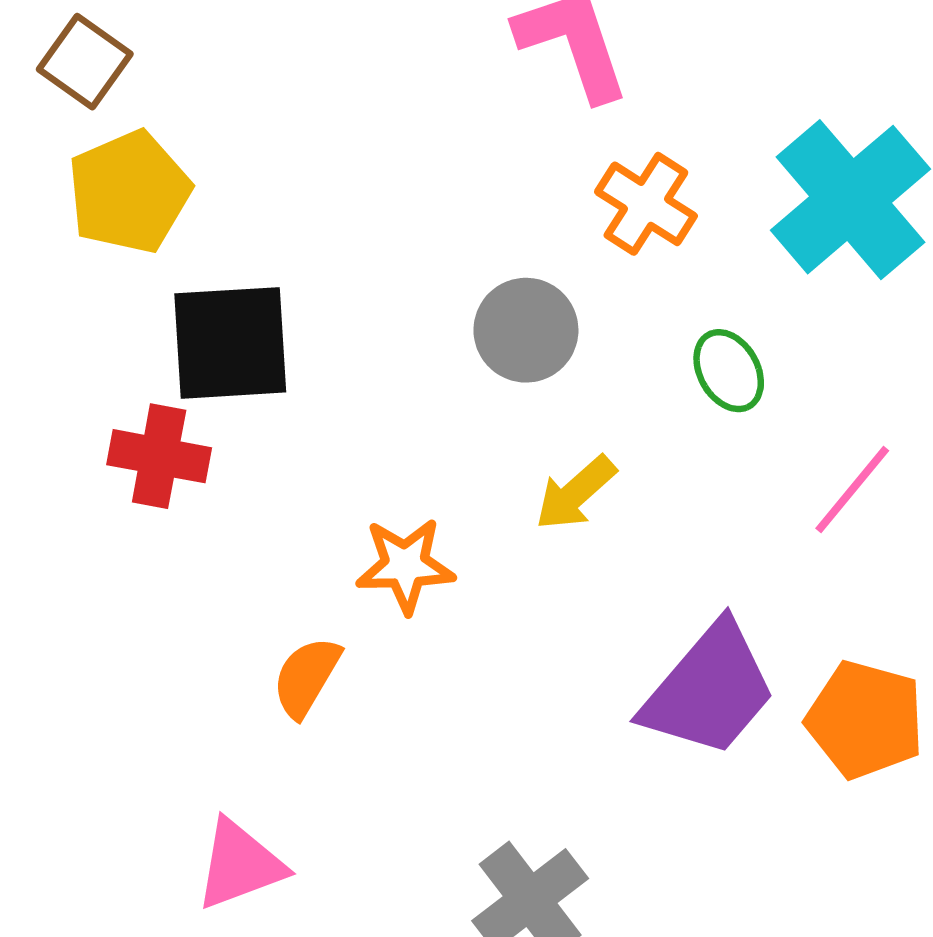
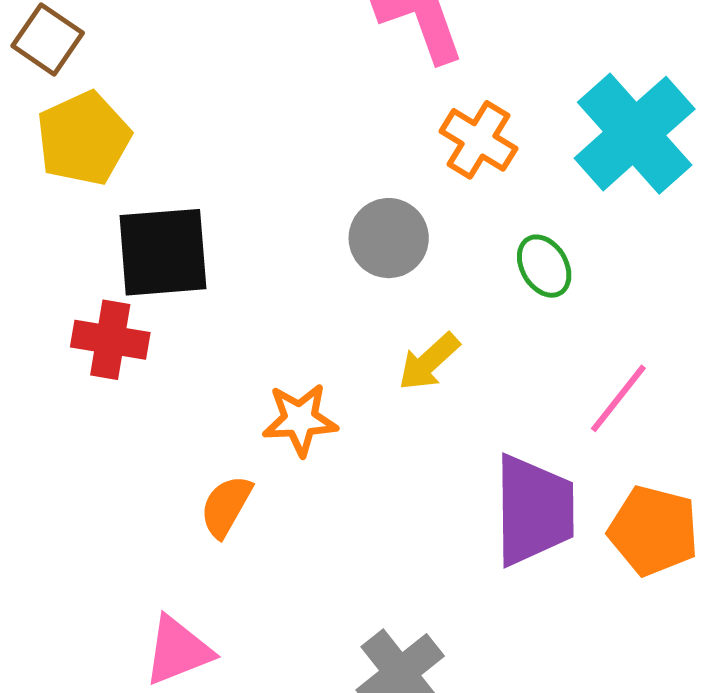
pink line: (852, 490) -> (618, 398), moved
purple trapezoid: (709, 690) -> (534, 510), turned -40

